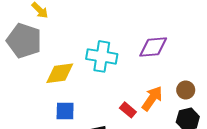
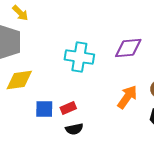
yellow diamond: (60, 73) -> (19, 80), moved
red rectangle: (128, 110) -> (68, 108), moved, turned -63

